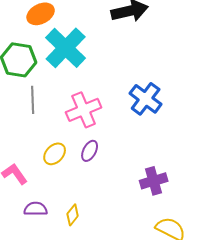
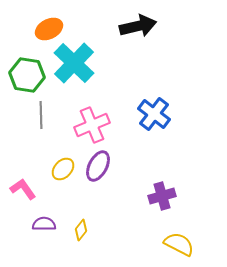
purple ellipse: (90, 151) -> (98, 166), size x1.4

